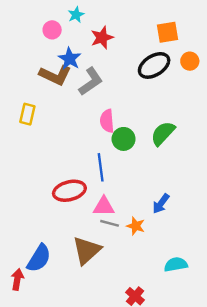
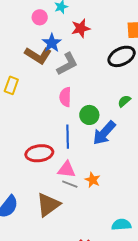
pink semicircle: (107, 121) -> (65, 97), moved
green semicircle: (163, 133) -> (124, 101), moved, size x0.6
blue arrow: (161, 204) -> (104, 133), moved, size x1.5
orange star: (136, 226) -> (93, 180), moved

